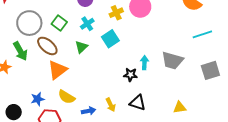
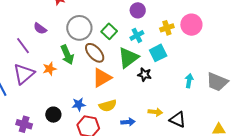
green triangle: (81, 47) -> (128, 58), size x1.6
black star: (130, 75) -> (144, 75), moved
yellow semicircle: (67, 97) -> (108, 106), turned -54
yellow arrow: (111, 105) -> (155, 112), moved, turned -64

